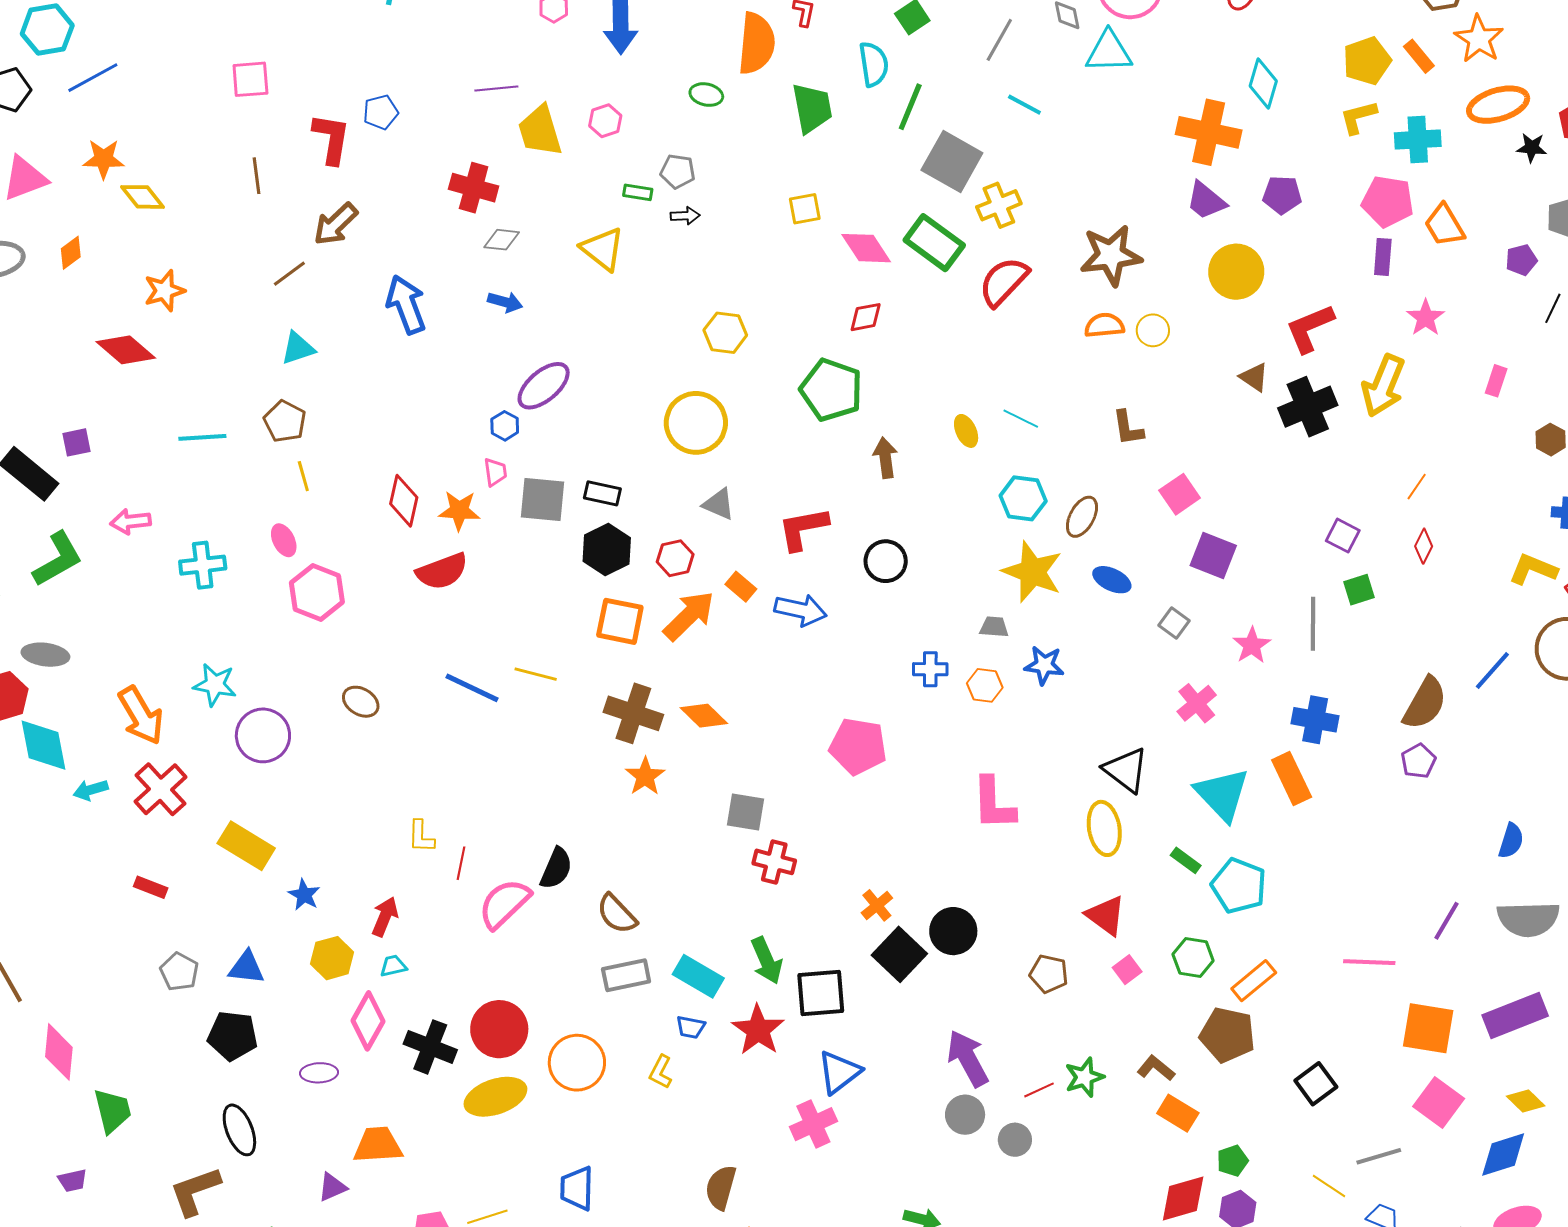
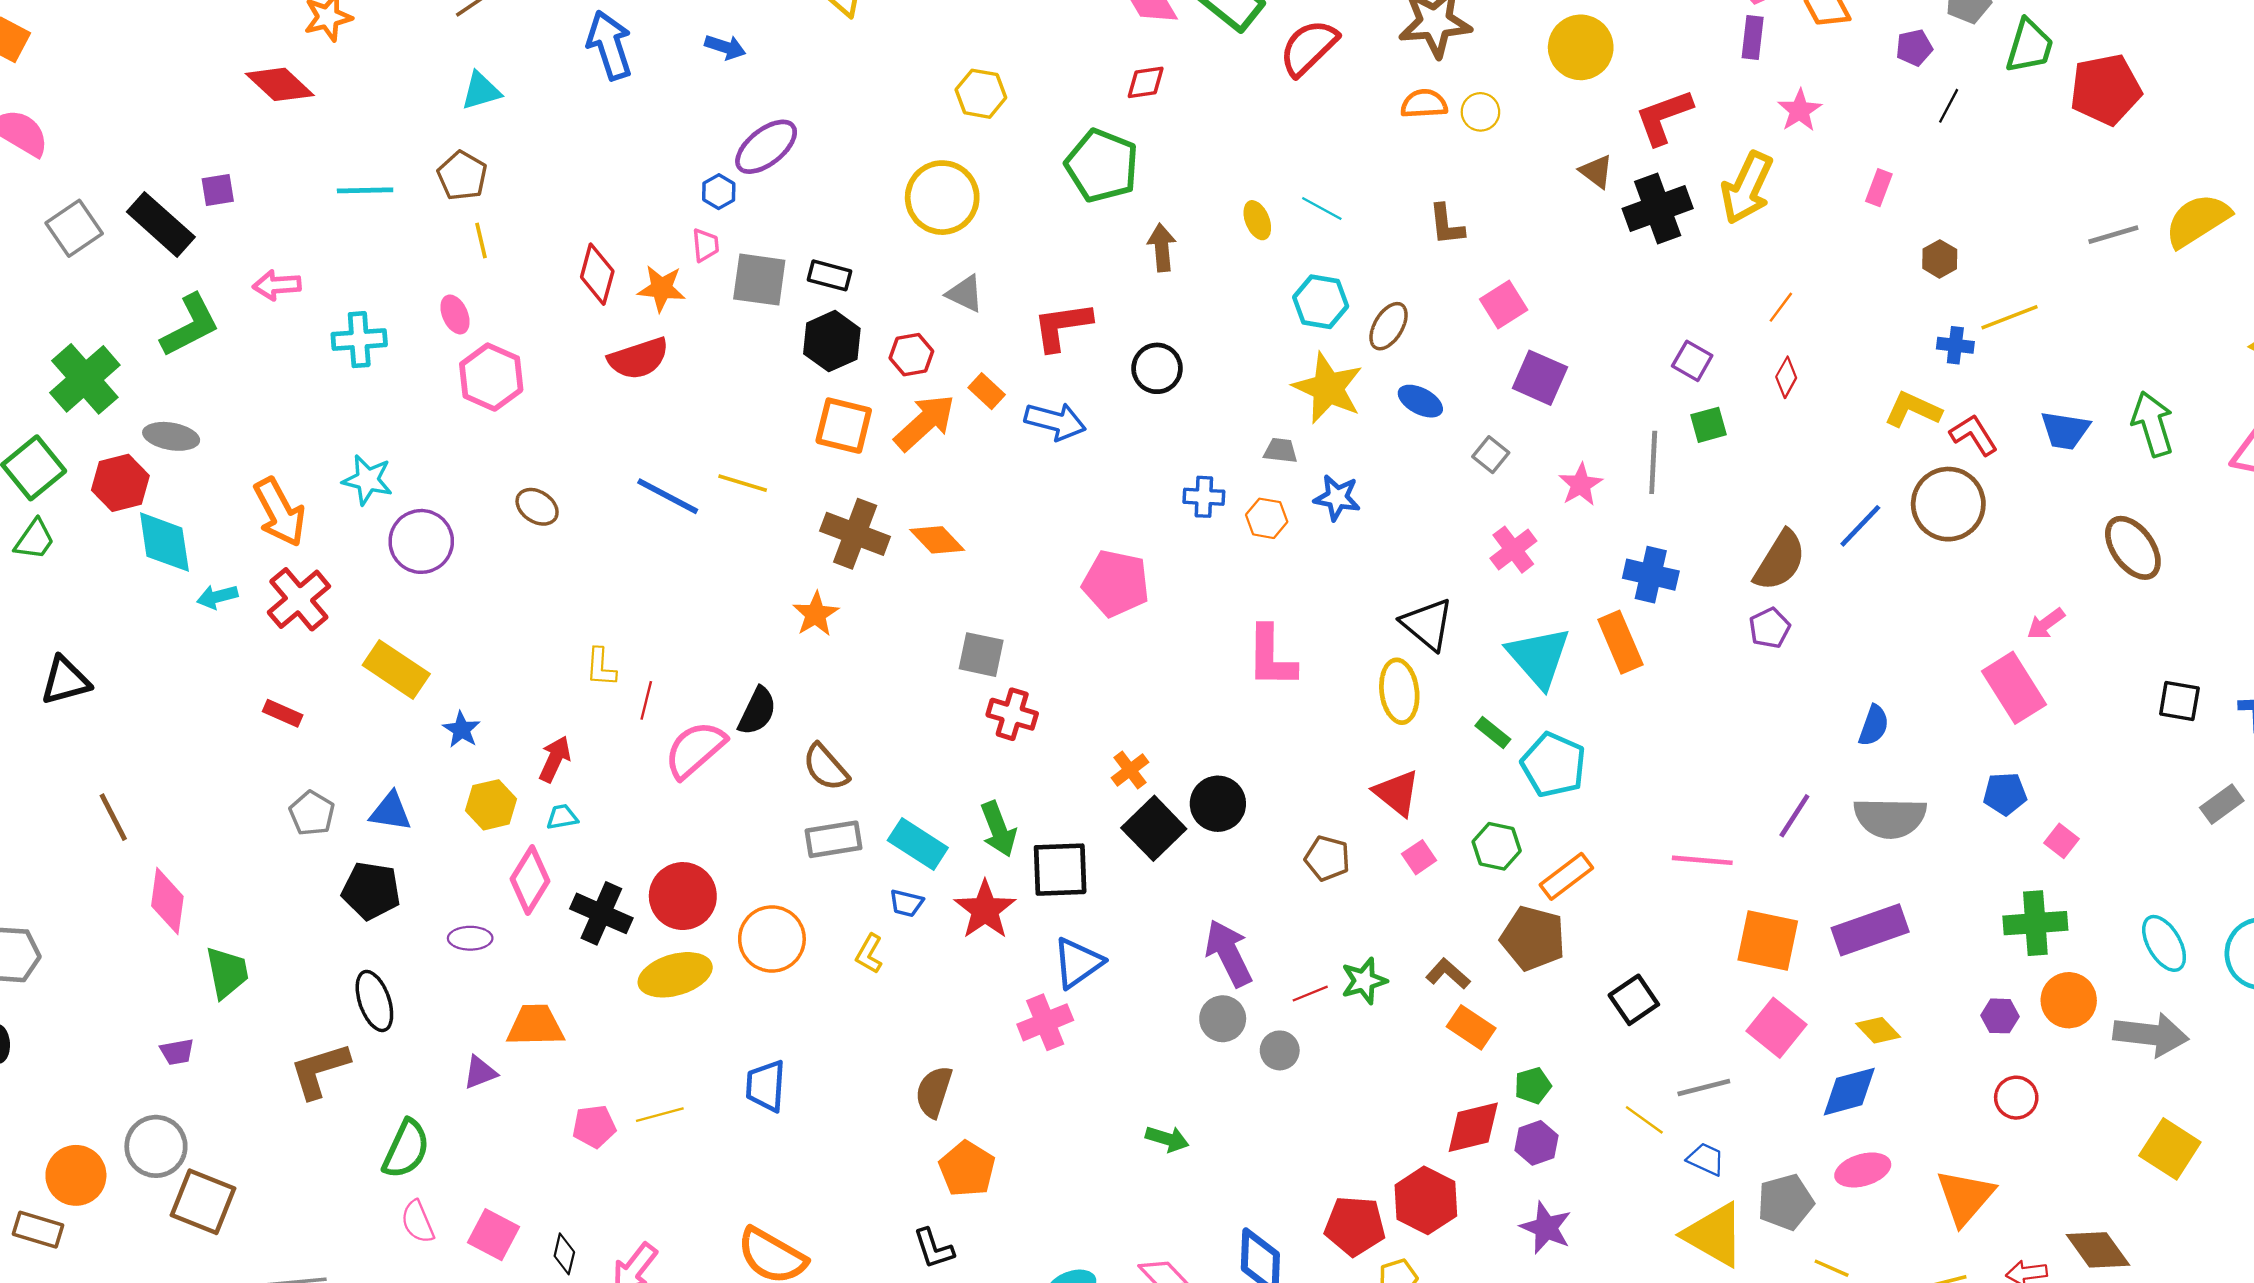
orange star: (645, 776) -> (816, 614), moved

